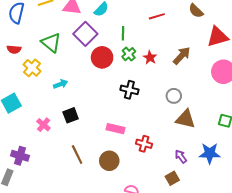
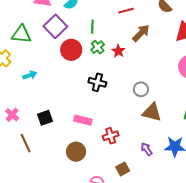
green triangle: (51, 43) -> (21, 34), turned -35
brown arrow: (182, 56) -> (141, 33), moved
black square: (71, 115) -> (45, 118), moved
red cross: (144, 144) -> (111, 136), turned -35
brown line: (77, 155) -> (26, 143), moved
brown square: (172, 178) -> (123, 169), moved

